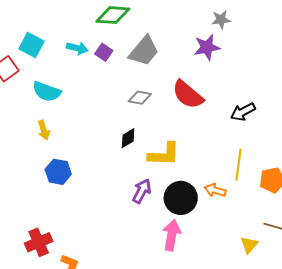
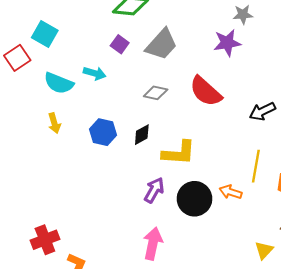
cyan arrow: (77, 48) -> (95, 73), moved
blue hexagon: (58, 172) -> (103, 132), moved
pink arrow: (172, 235) -> (153, 244), moved

